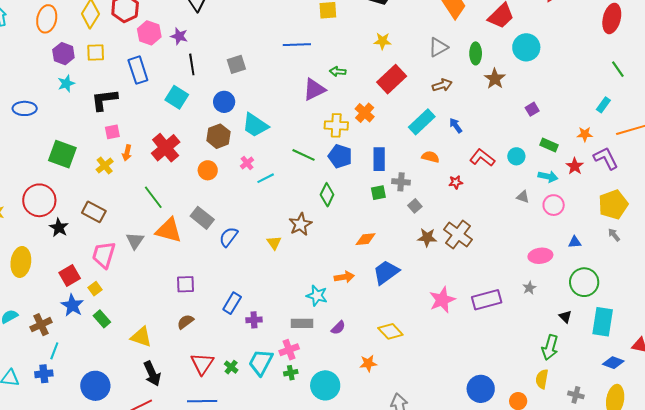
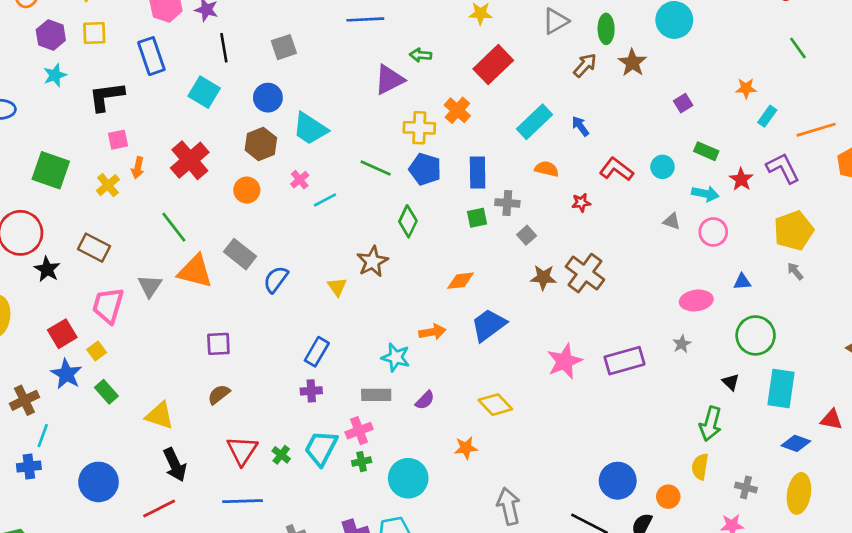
brown arrow: (442, 85) -> (585, 65), moved, turned -30
cyan rectangle: (603, 105) -> (767, 116), moved
orange star: (585, 134) -> (746, 88), moved
blue rectangle: (232, 303) -> (317, 352), moved

